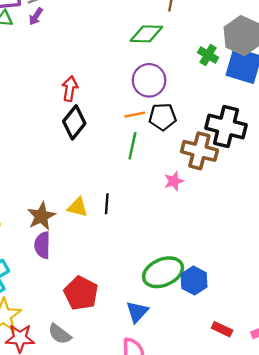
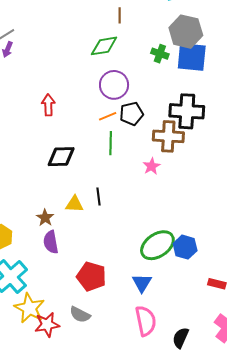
black diamond: (74, 122) -> (61, 157), moved, turned 60
brown star: (41, 216) -> (45, 218), size x0.7

